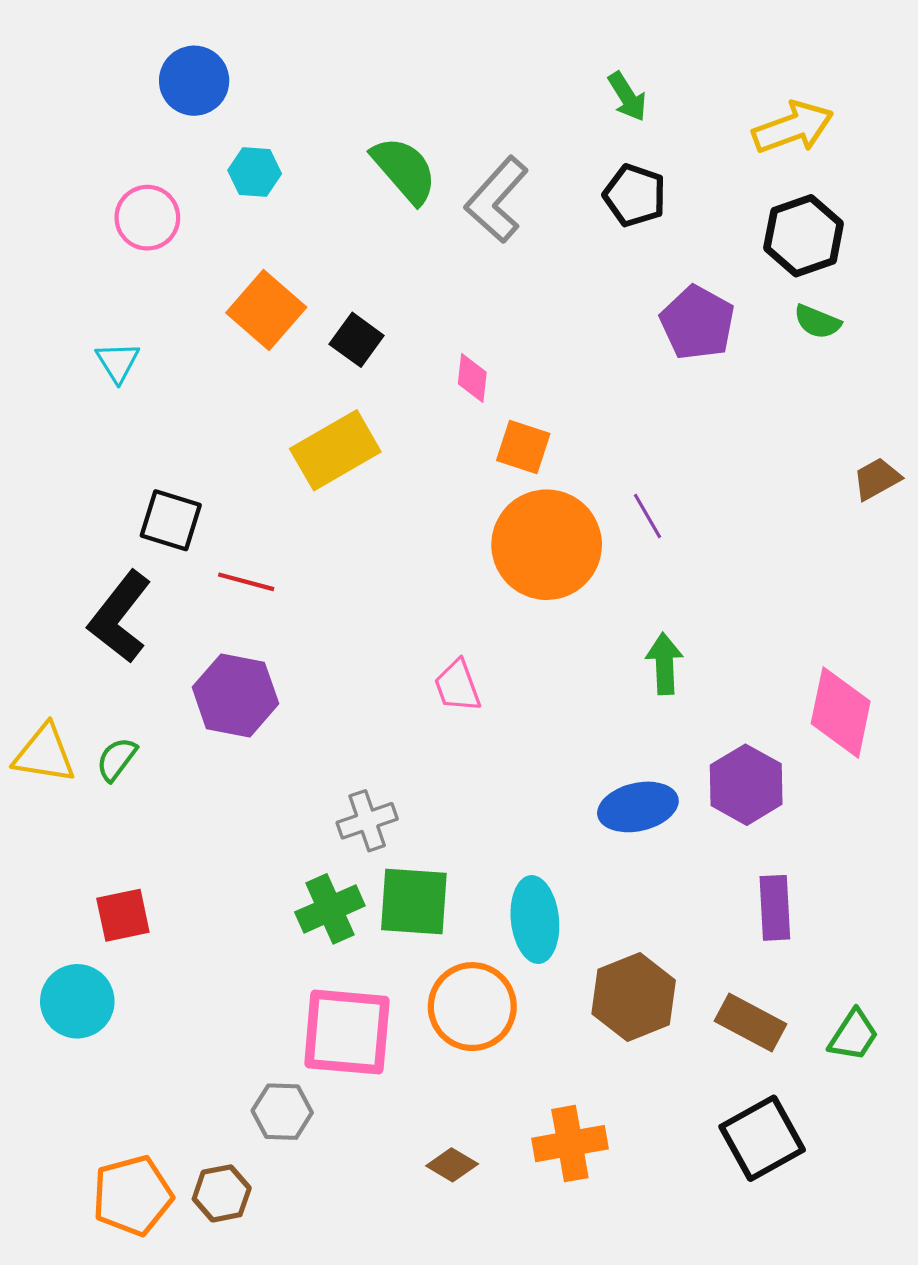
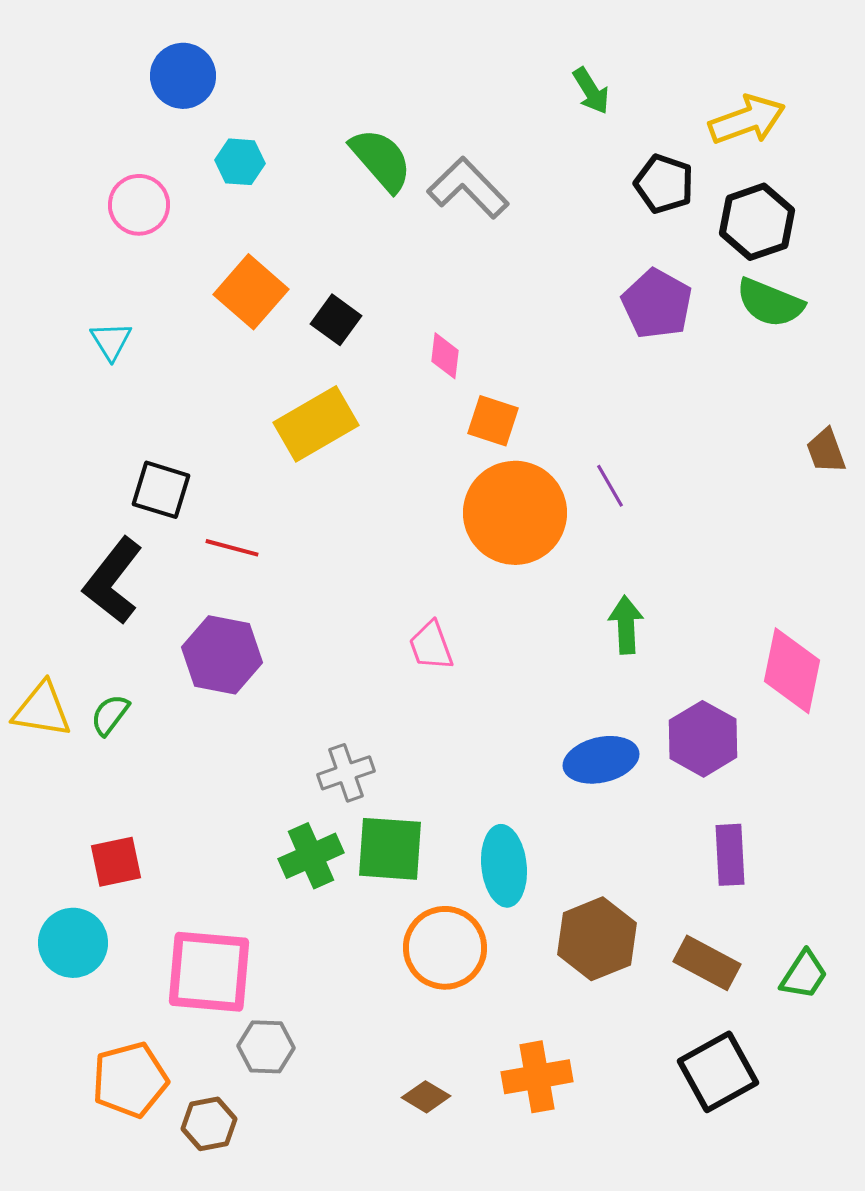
black pentagon: (635, 195) -> (664, 184), moved
gray L-shape: (497, 200) -> (468, 188), turned 94
green semicircle: (817, 322) -> (770, 303), size x1.5
brown trapezoid: (877, 479) -> (826, 451), turned -81
pink square: (347, 1032) -> (209, 972), moved
orange pentagon: (132, 1196) -> (130, 1080), moved

